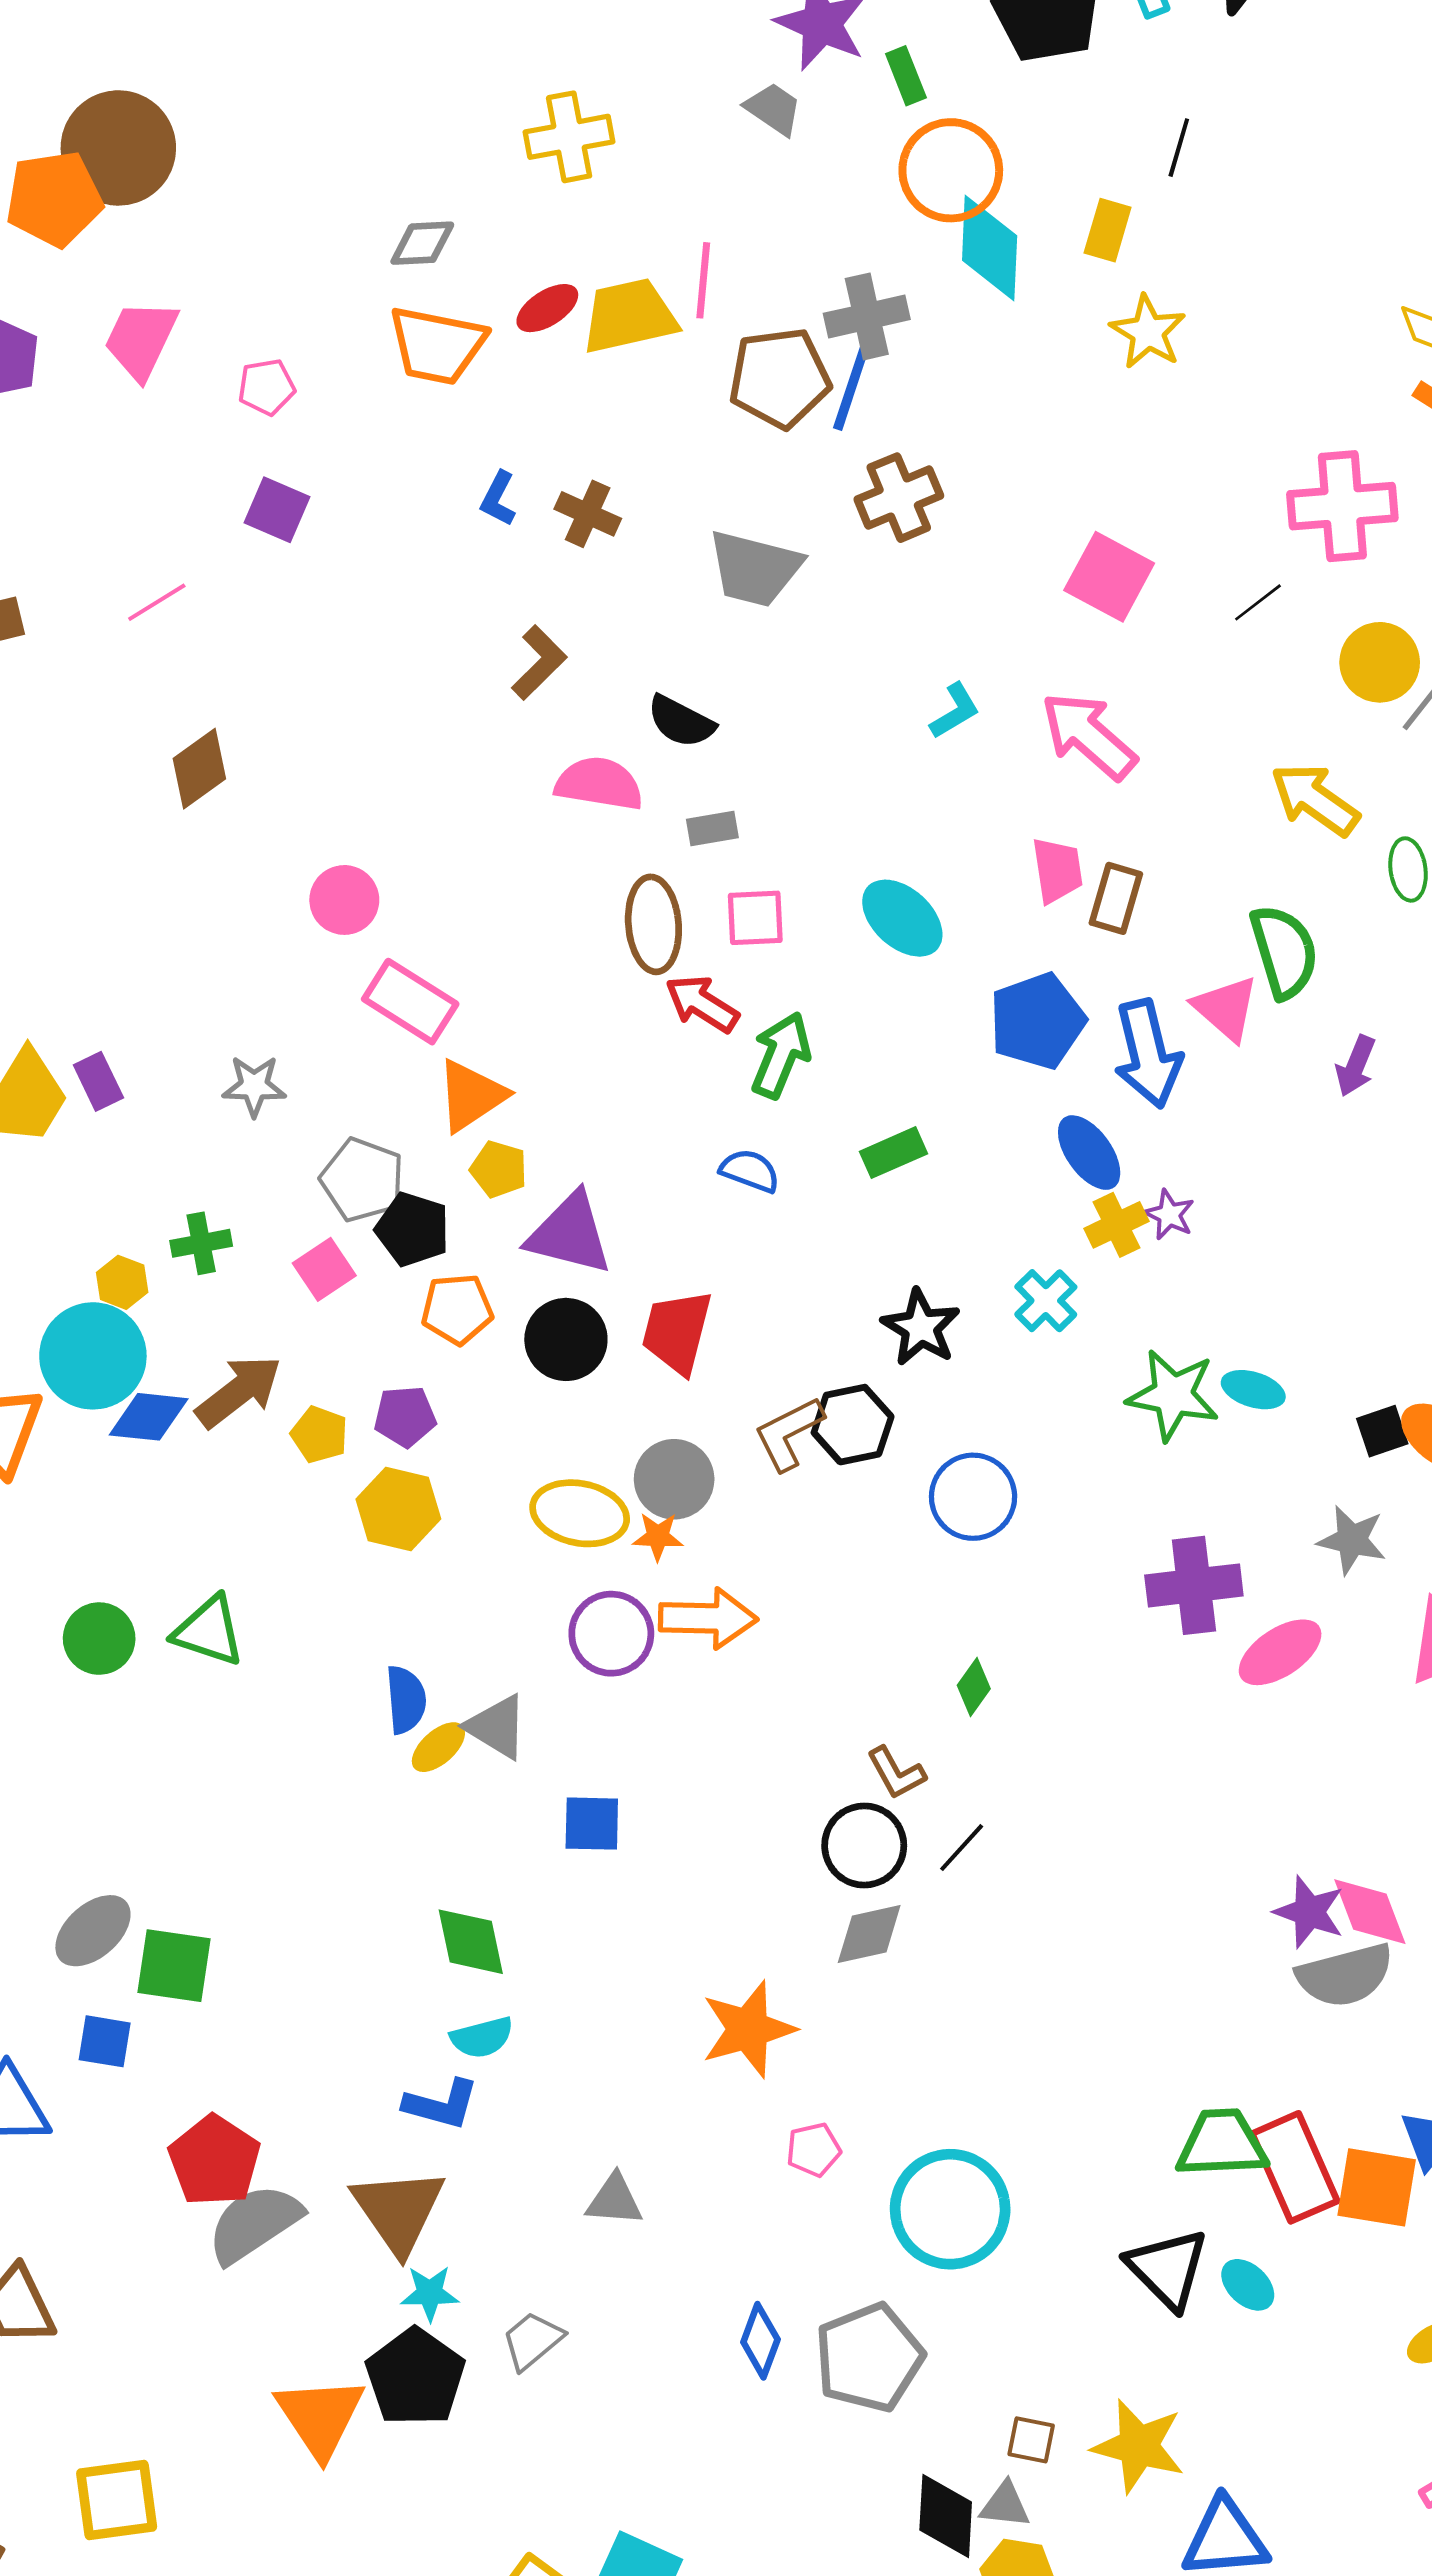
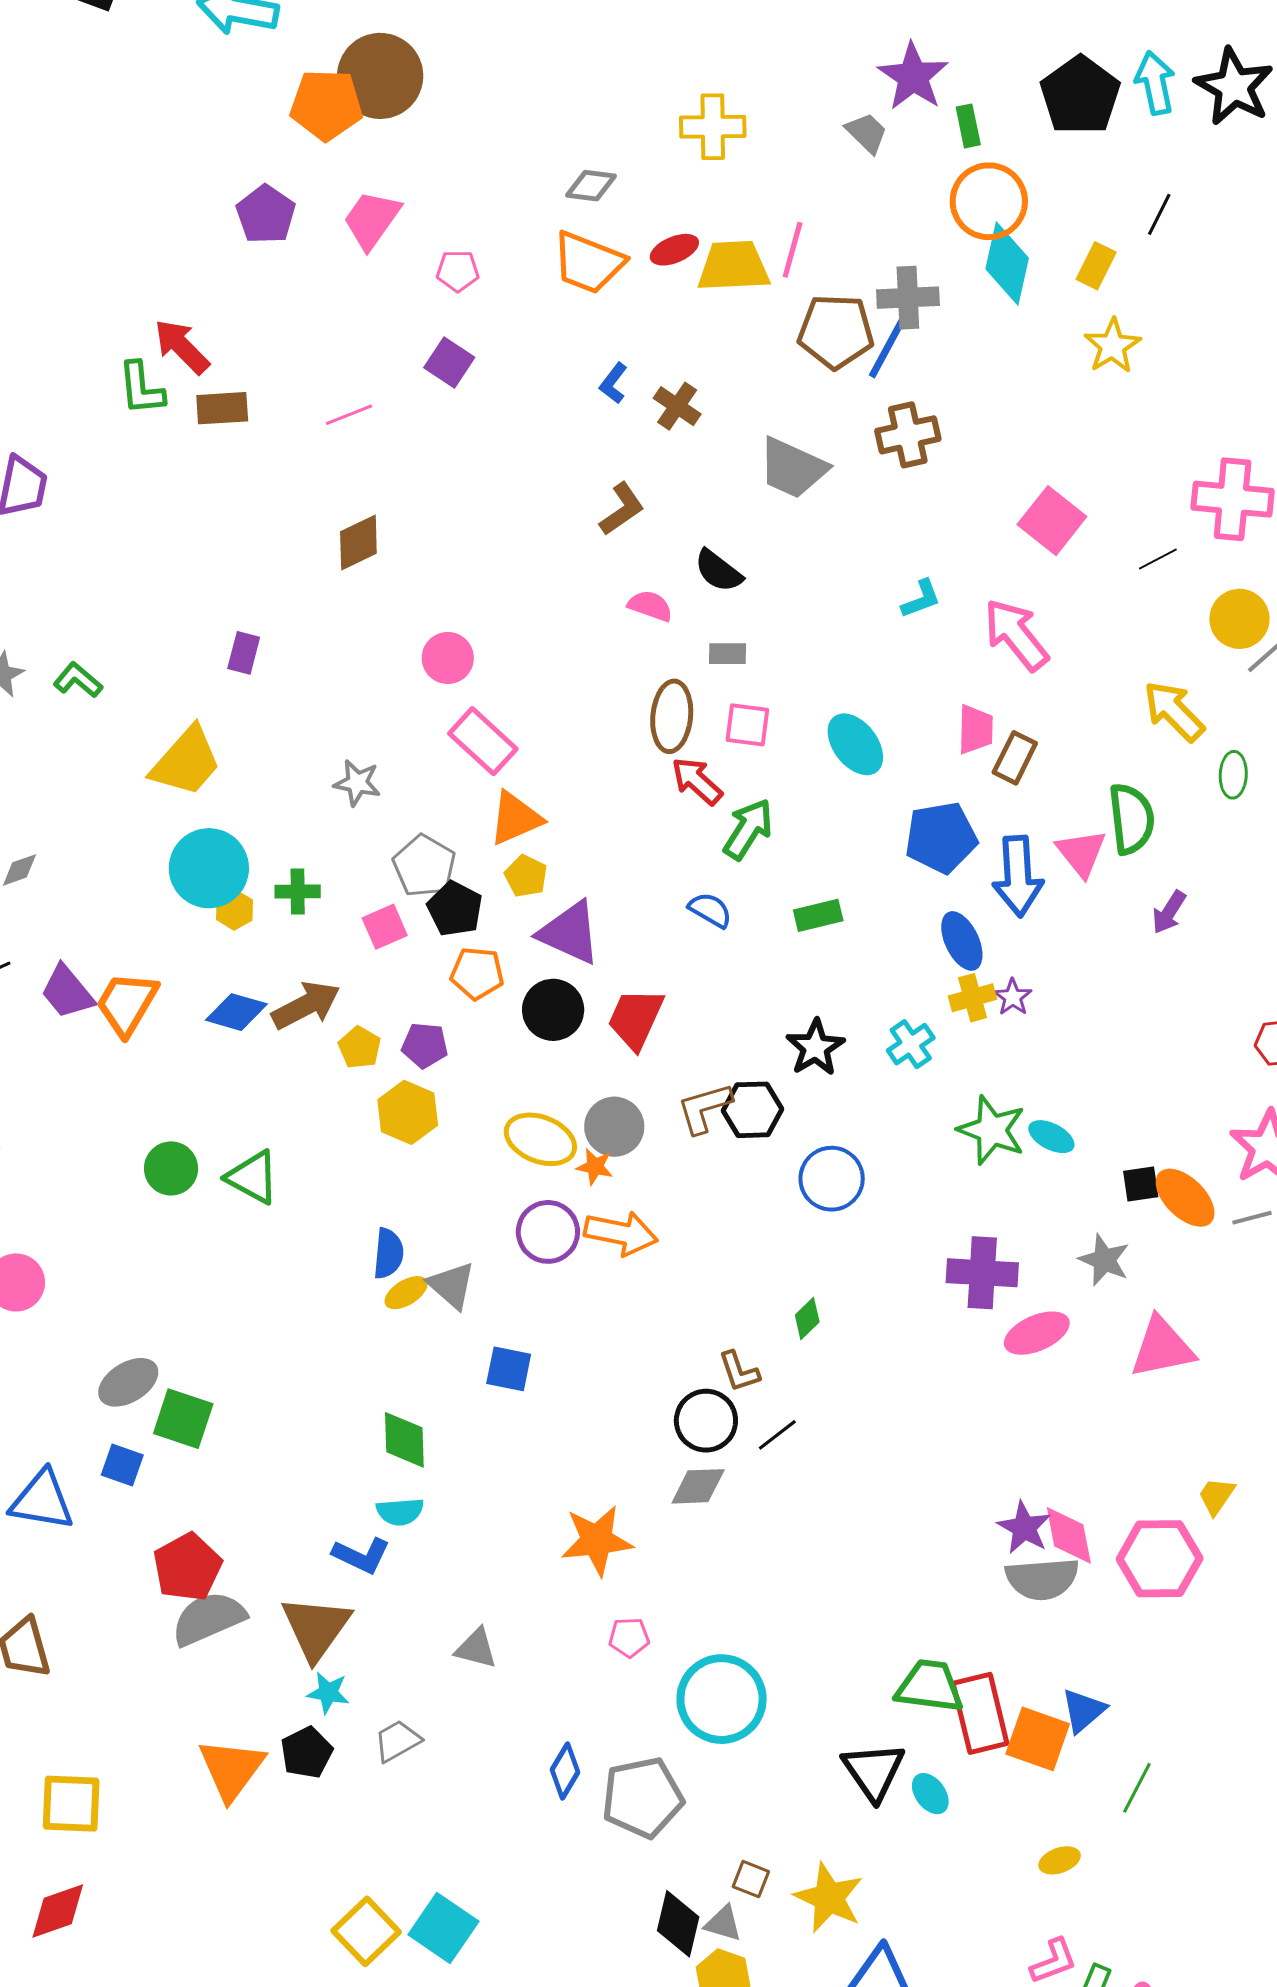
pink semicircle: (599, 784) -> (650, 606), size x0.7
purple rectangle: (98, 1081) -> (244, 653), moved, turned 30
cyan circle: (93, 1356) -> (209, 868), moved
black pentagon: (415, 2377) -> (307, 1753), size x0.7

